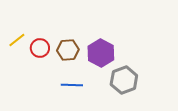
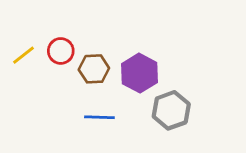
red circle: (40, 48) -> (61, 51), moved

